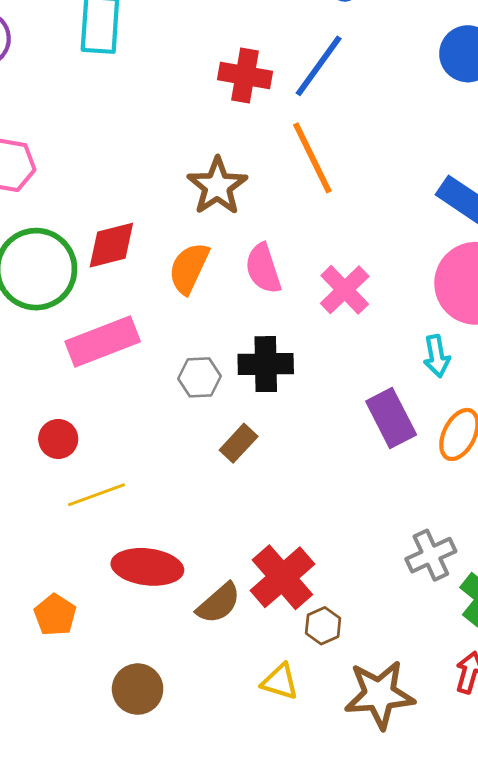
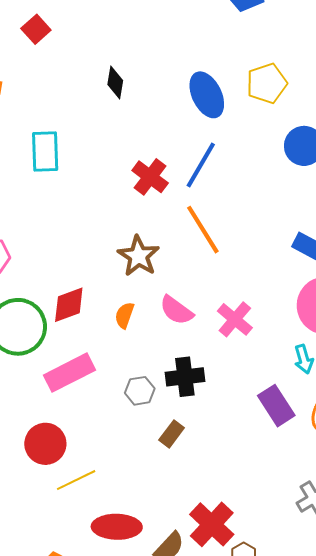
red cross: (245, 75) -> (150, 177), turned 33
orange semicircle: (189, 268) -> (124, 315), size x0.7
pink semicircle: (263, 269) -> (176, 310), turned -30
red circle: (58, 439) -> (45, 444), size x1.5

